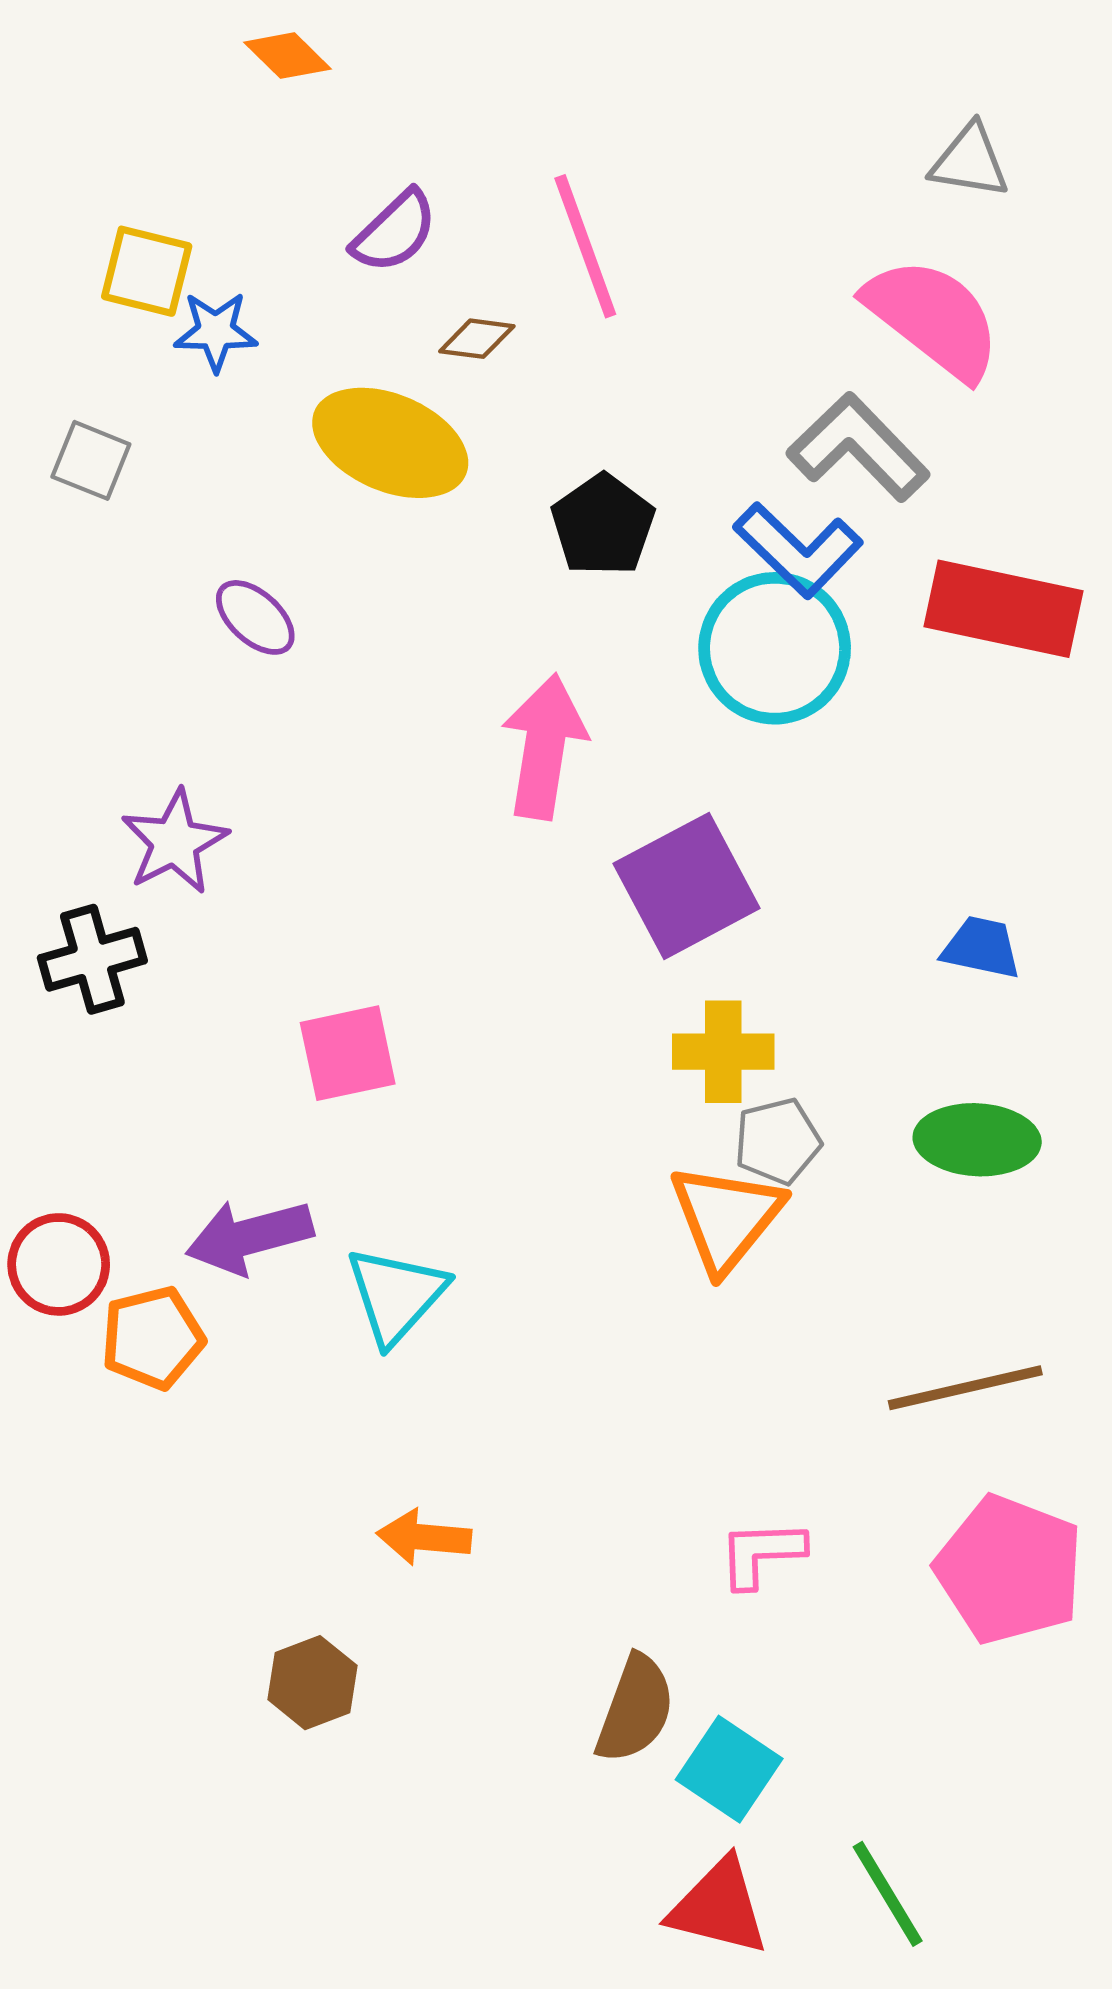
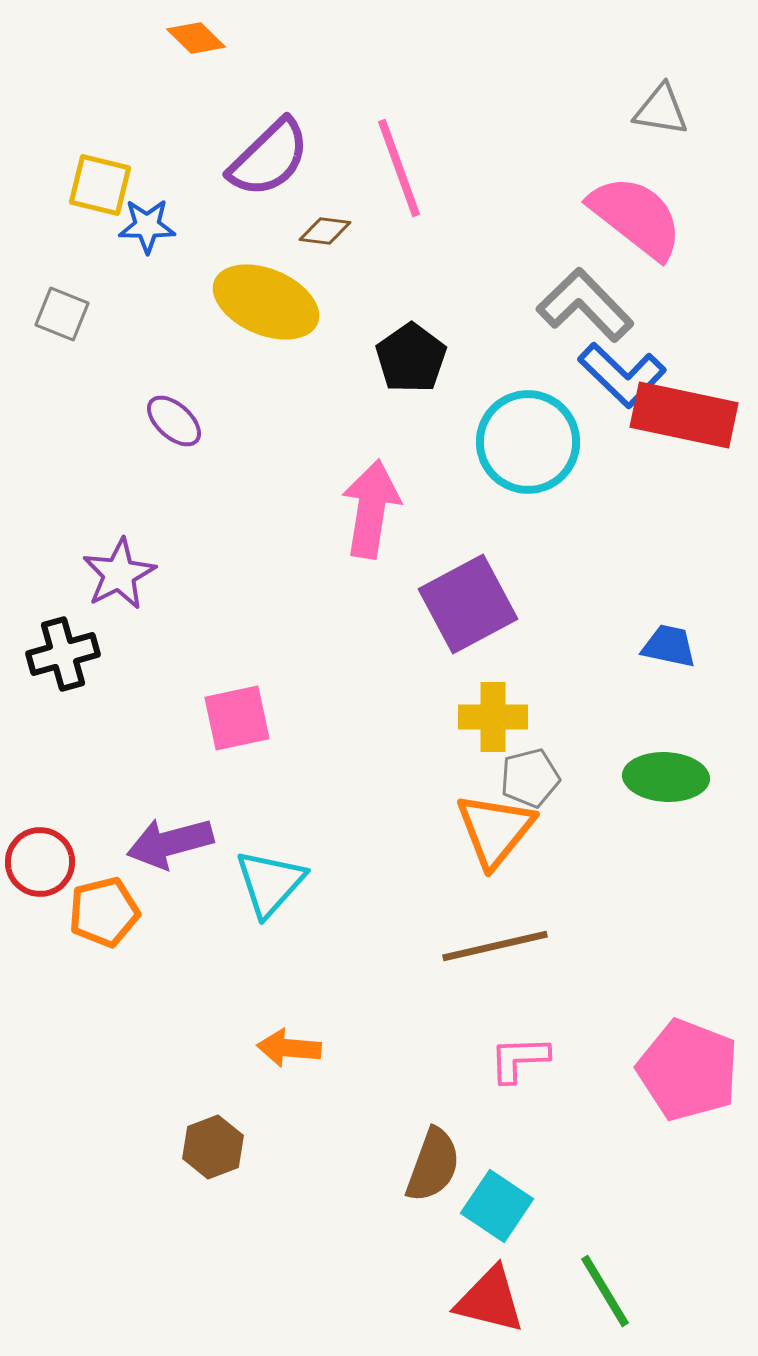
purple semicircle: (395, 232) -> (269, 158), size x1.4
blue L-shape: (798, 550) -> (622, 375), moved
brown line: (965, 1388) -> (495, 946), moved

